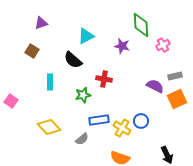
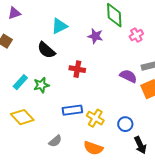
cyan rectangle: (50, 82) -> (20, 82), moved, turned 42
green star: (83, 95) -> (41, 85), moved
blue circle: (141, 121) -> (125, 124), moved
gray semicircle: (82, 139) -> (55, 141), moved

